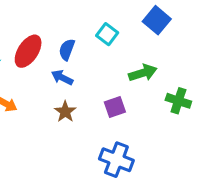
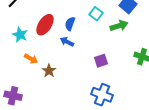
green arrow: (143, 73) -> (119, 26), moved
brown star: (65, 112) -> (49, 71), moved

